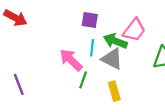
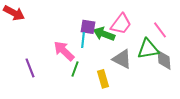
purple square: (90, 20) -> (88, 27), moved
gray triangle: (112, 59) -> (122, 59), moved
purple line: (19, 84) -> (30, 68), moved

